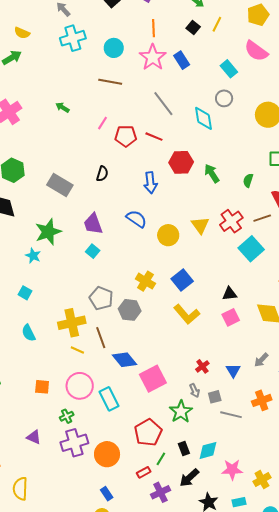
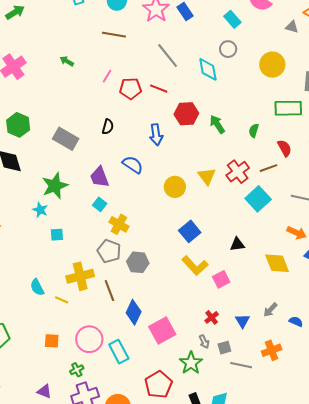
blue semicircle: (136, 219) -> (133, 165), moved
yellow cross: (145, 281) -> (119, 224), moved
cyan square: (25, 293) -> (57, 235), moved, turned -32
pink square: (231, 317) -> (221, 279), moved
yellow line: (77, 350) -> (62, 300), moved
blue diamond: (124, 360) -> (134, 312), turned 65

